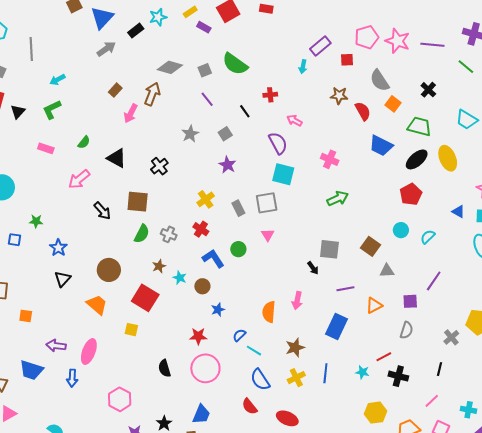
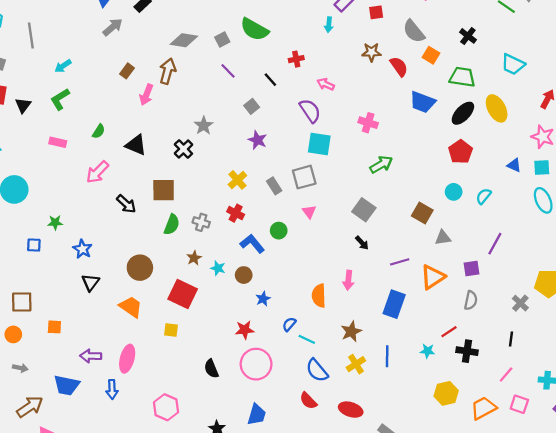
gray star: (190, 134) -> (204, 125), moved
gray square: (329, 249) -> (364, 210), moved, turned 35
orange triangle: (374, 305) -> (433, 277), size x1.4

